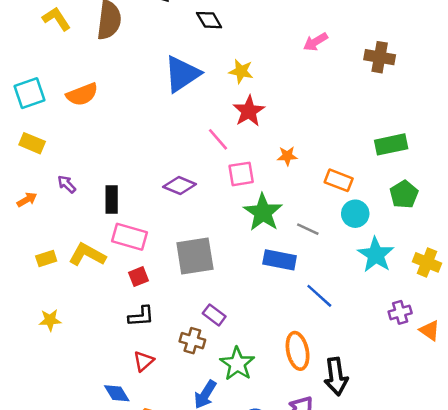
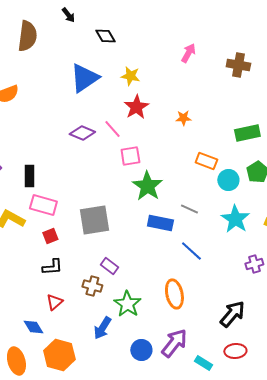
pink arrow: (315, 42) -> (188, 53), turned 150
orange star: (287, 156) -> (183, 118), moved
purple diamond: (180, 185) -> (82, 133), moved
cyan circle: (355, 214) -> (228, 180), moved
gray line: (308, 229) -> (189, 209), moved
black arrow: (336, 377) -> (232, 314), moved, turned -132

